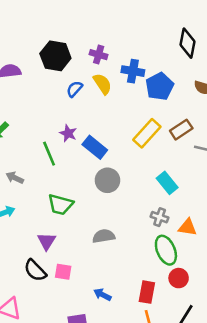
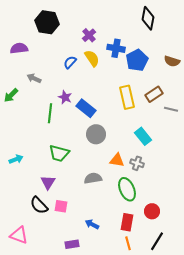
black diamond: (187, 43) -> (148, 18), moved
purple cross: (99, 55) -> (89, 35), turned 32
black hexagon: (55, 56) -> (47, 22), moved
yellow rectangle: (147, 133) -> (127, 97), turned -55
green line: (49, 154) -> (50, 113), turned 30
gray arrow: (15, 178) -> (34, 78), moved
orange triangle: (187, 227) -> (117, 160), moved
green ellipse: (166, 250) -> (127, 189), moved

